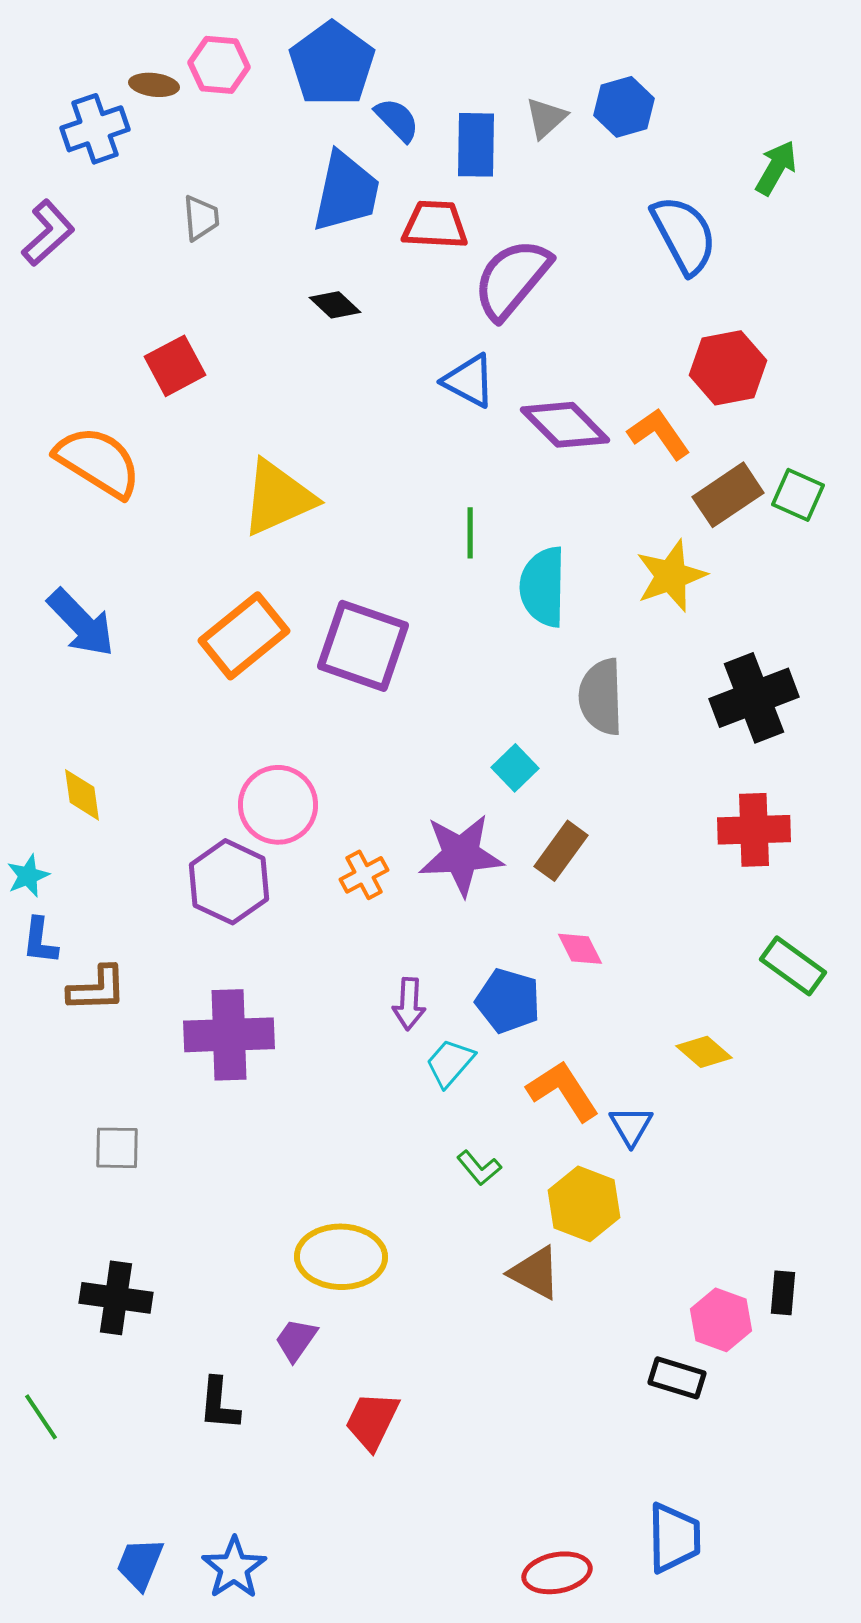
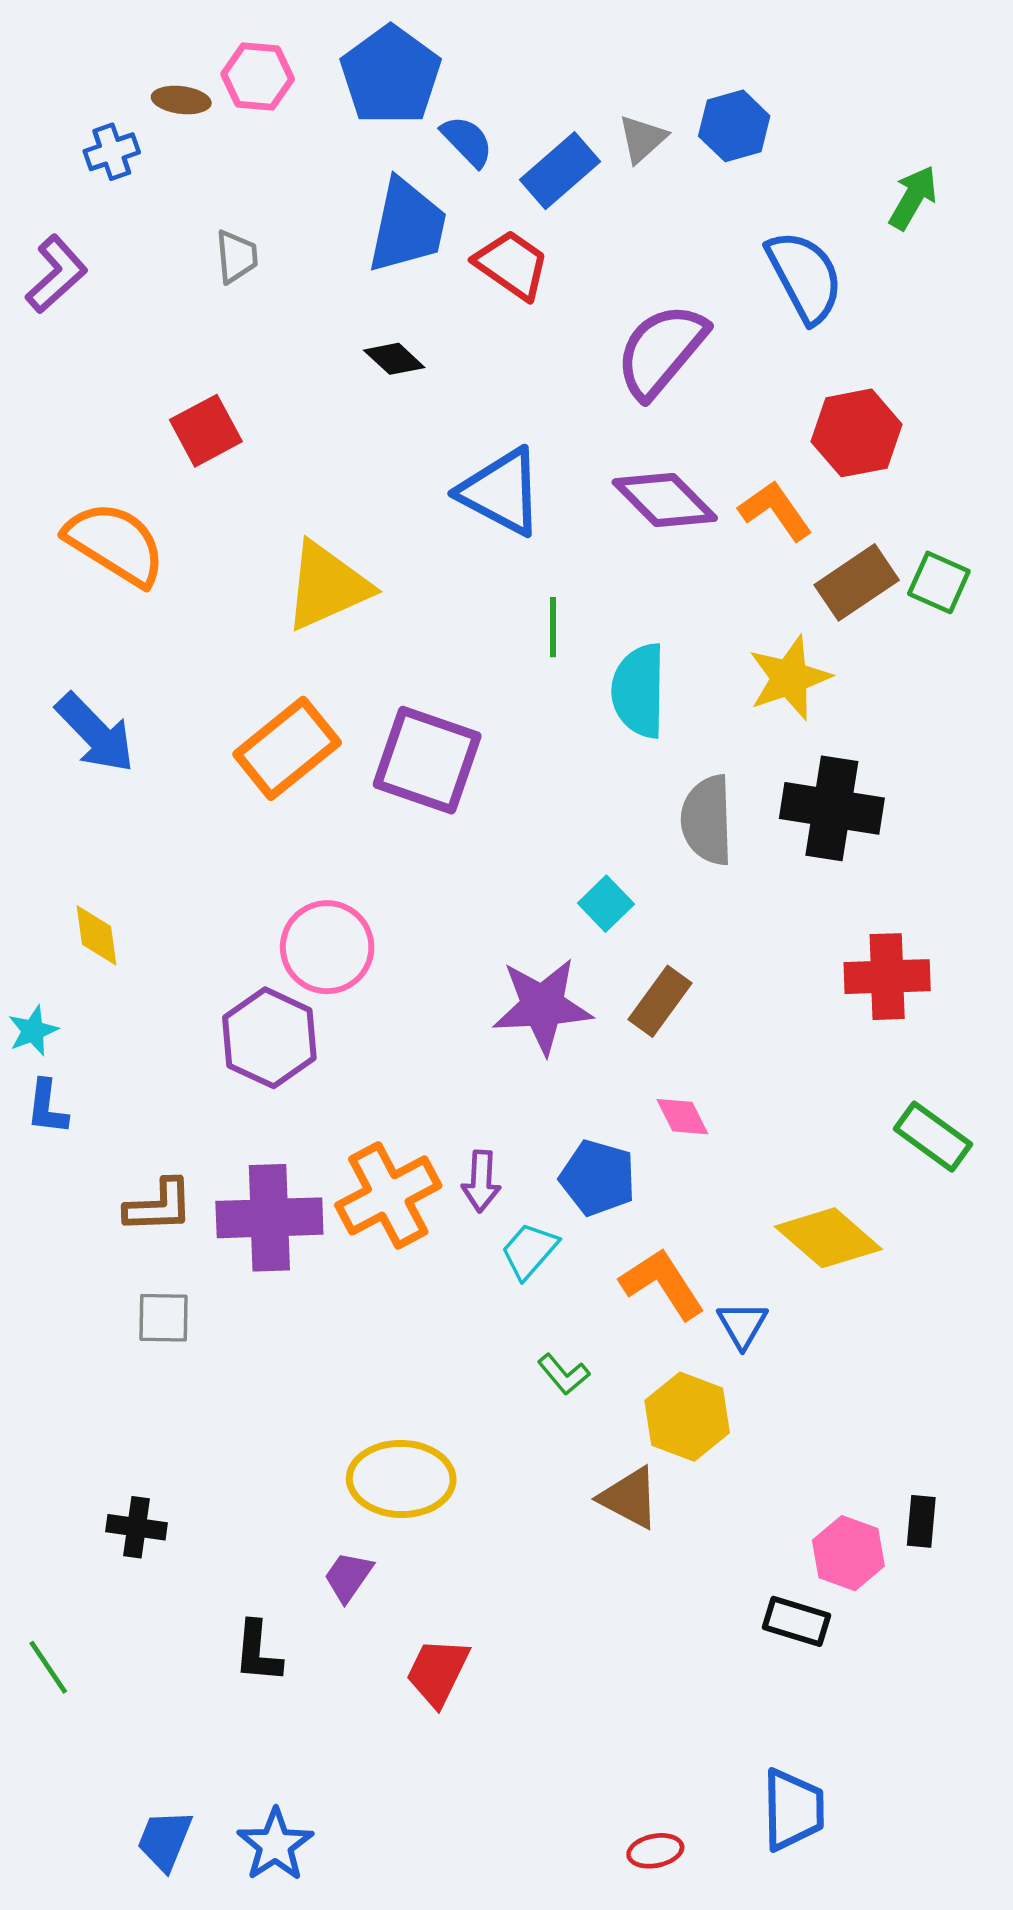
blue cross: (95, 129) -> (112, 152), size x0.7
blue rectangle: (476, 145) -> (560, 171), turned 48
red trapezoid: (435, 225) -> (512, 265), turned 32
purple semicircle: (512, 279) -> (661, 351), moved
blue triangle: (469, 381) -> (501, 492), moved, size x1.4
black cross: (754, 698) -> (832, 808), moved, turned 30
orange cross: (364, 875) -> (388, 1195), moved, size x1.8
brown L-shape: (97, 989) -> (159, 1206), moved
yellow diamond: (704, 1052) -> (828, 1238), size x1.6
gray square: (117, 1148) -> (164, 1318), moved
black cross: (116, 1298) -> (136, 1527), size x0.7
red ellipse: (557, 1573) -> (655, 1851), size x0.7

